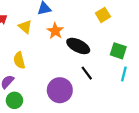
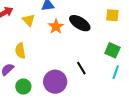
yellow square: (103, 15) -> (112, 15), moved, turned 32
black ellipse: (78, 46) -> (80, 23), moved
green circle: (14, 100) -> (23, 87), moved

